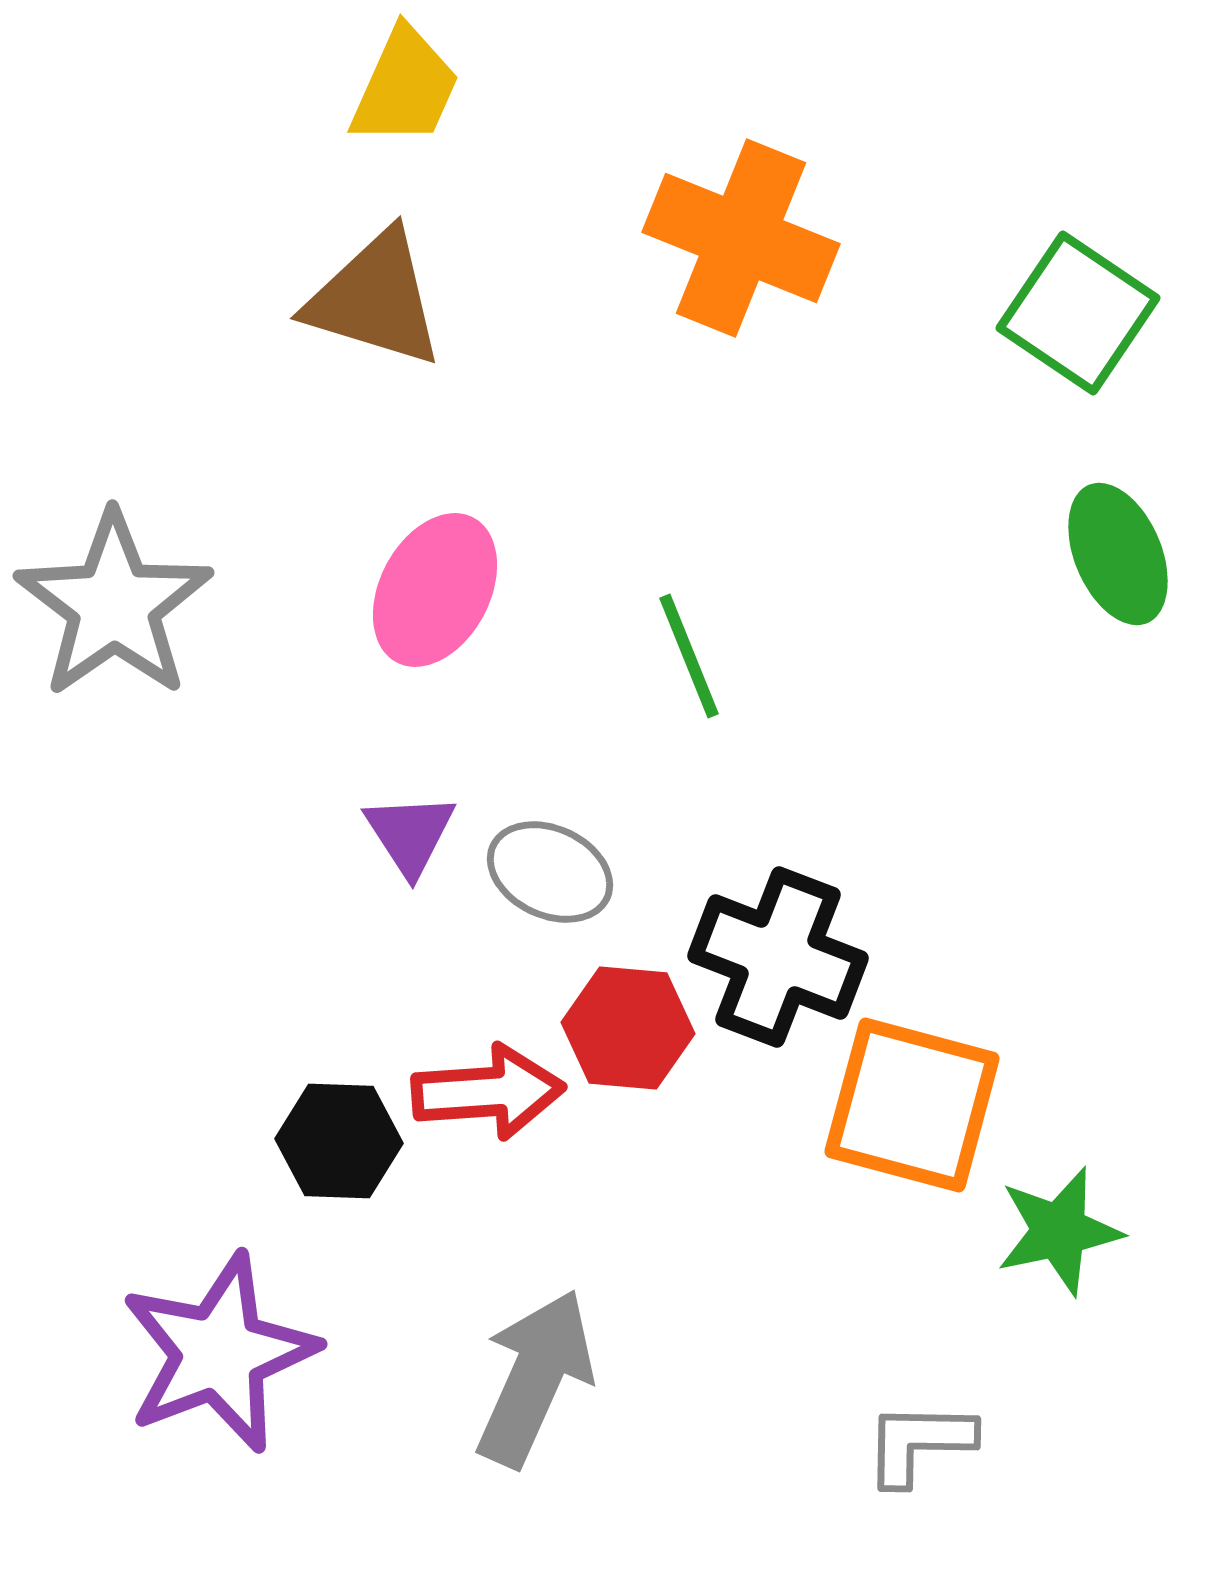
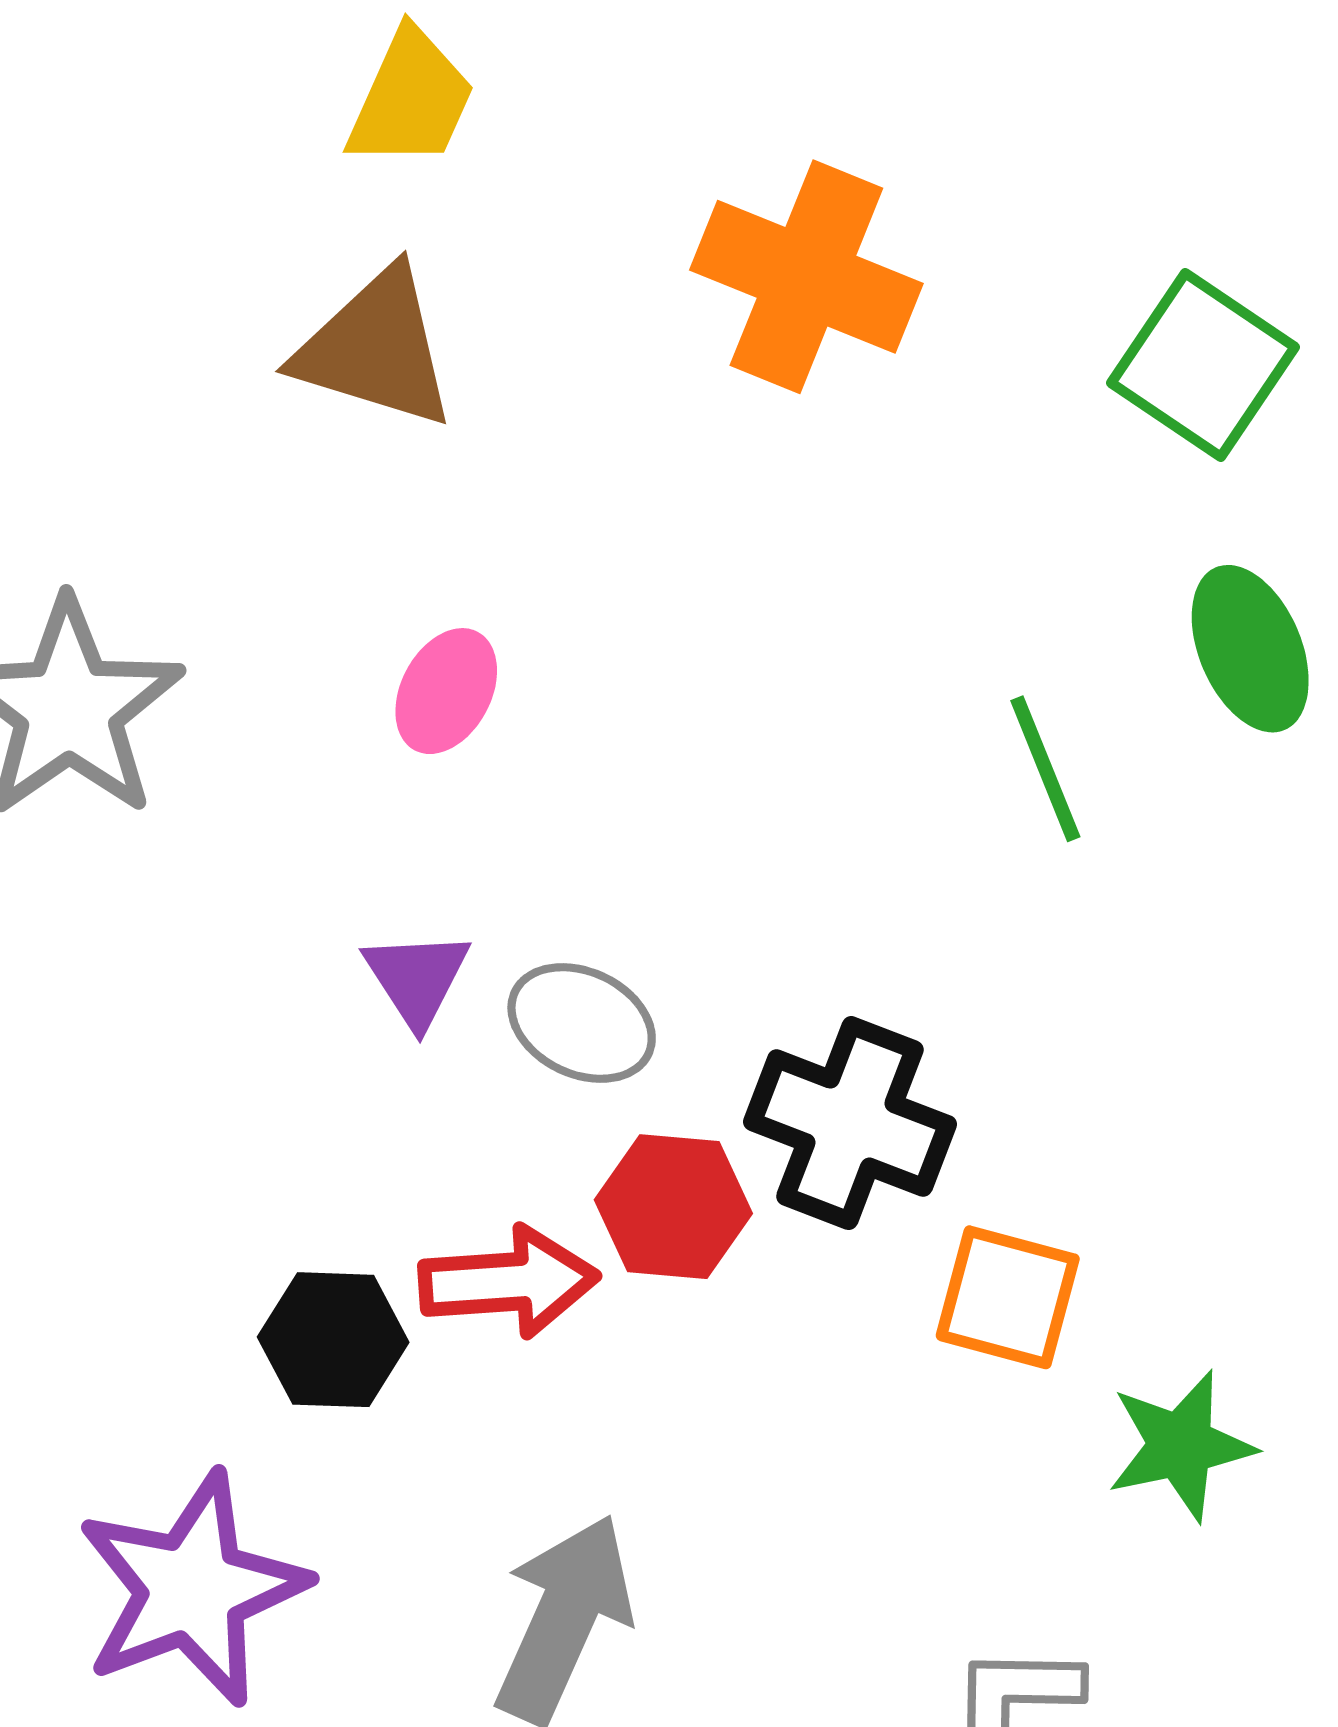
pink ellipse: (435, 590) -> (446, 691), size x0.7
green line: (689, 656) -> (1045, 769), moved
orange square: (912, 1105) -> (1008, 1297), size x0.7

